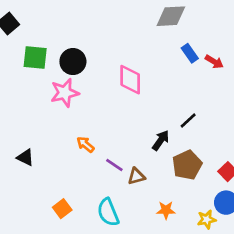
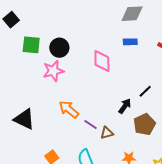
blue rectangle: (190, 53) -> (130, 42), moved, turned -56
orange arrow: (85, 144) -> (69, 109), size x1.5
black triangle: (25, 157) -> (24, 119), size x1.6

